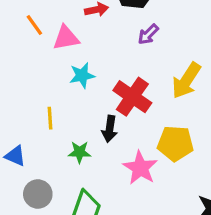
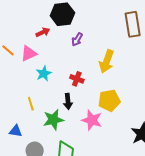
red cross: (132, 97) -> (77, 79), size x0.6
green star: (80, 152) -> (53, 120), size x1.5

